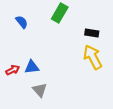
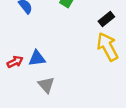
black rectangle: (92, 33) -> (106, 19), turned -48

